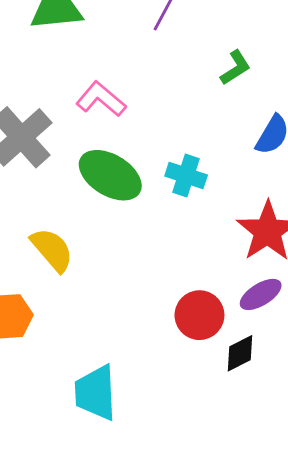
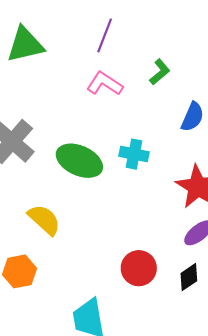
pink L-shape: (101, 99) -> (105, 84), moved
red circle: (199, 315) -> (139, 268), moved

